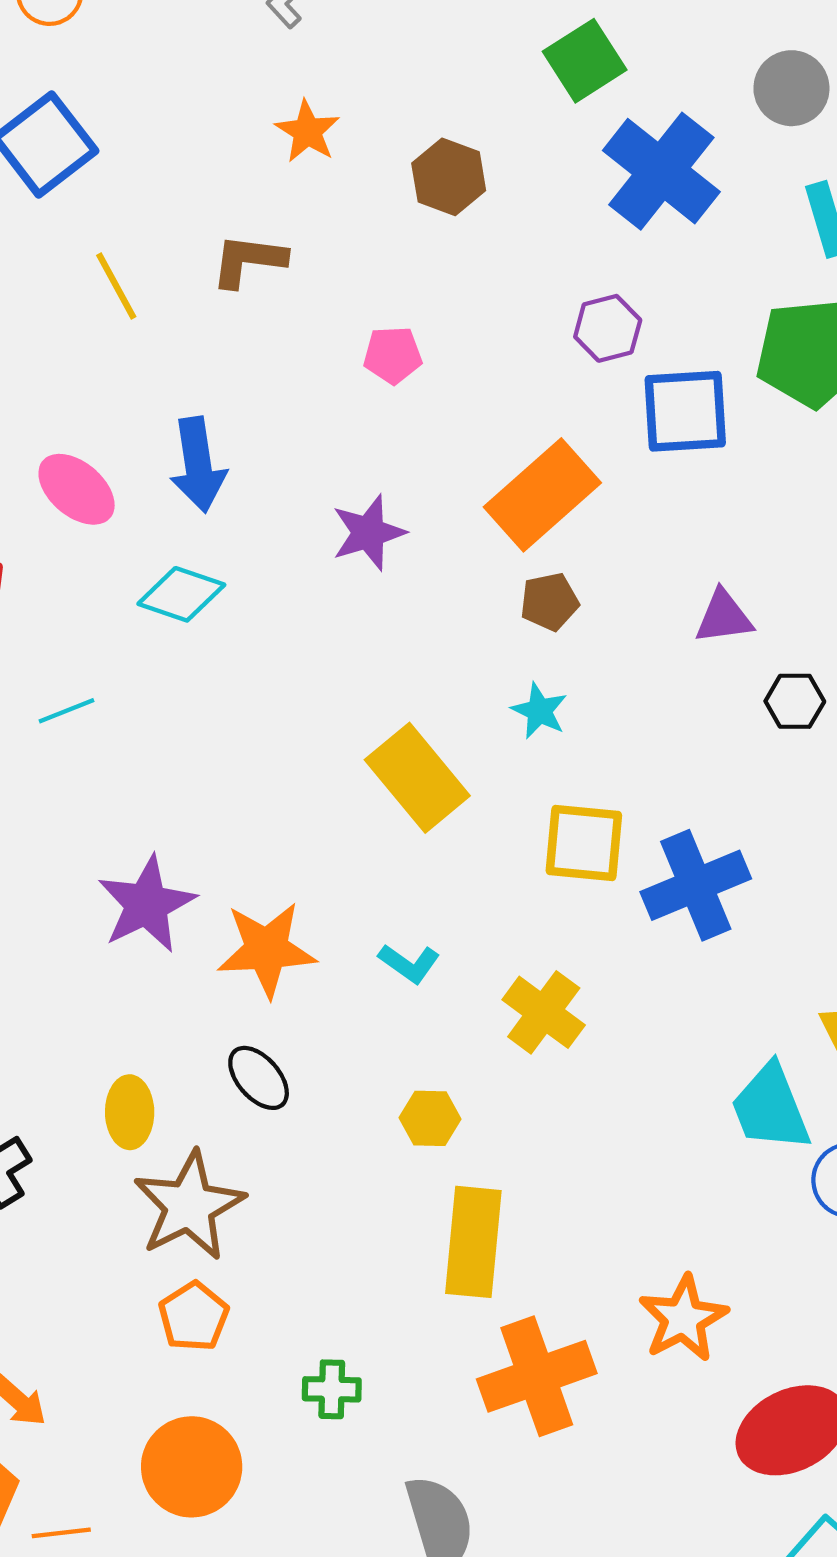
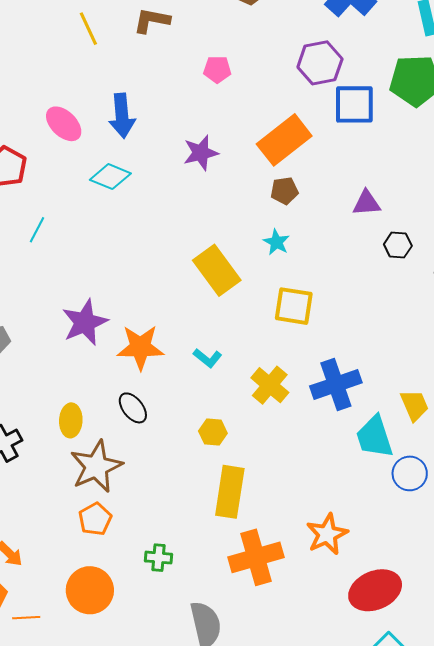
purple hexagon: (608, 328) -> (320, 63), size x1.4
cyan line: (67, 711) -> (37, 230), moved, turned -44
blue cross: (696, 885) -> (336, 384), moved

